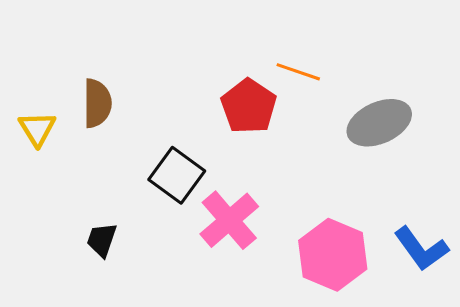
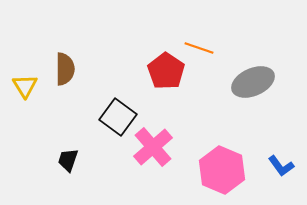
blue L-shape: (421, 249) -> (281, 166), size x0.7

